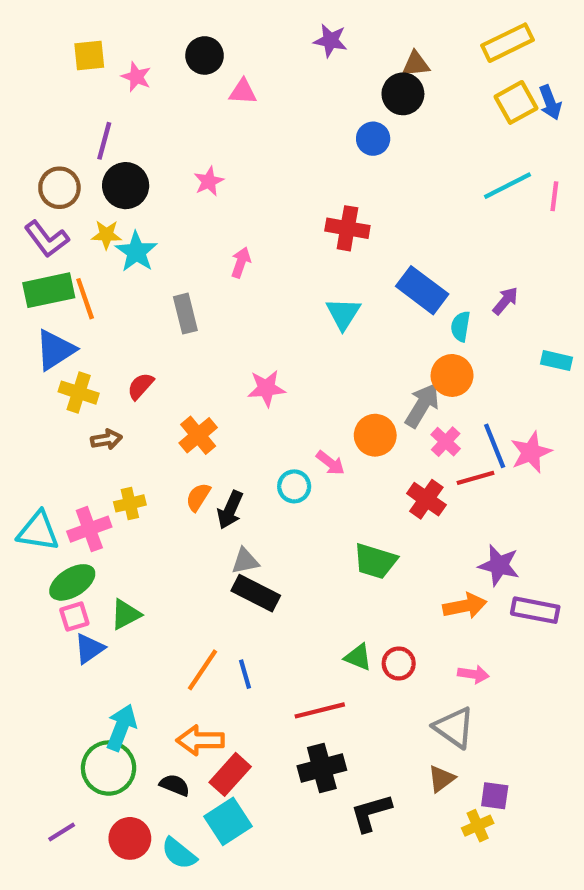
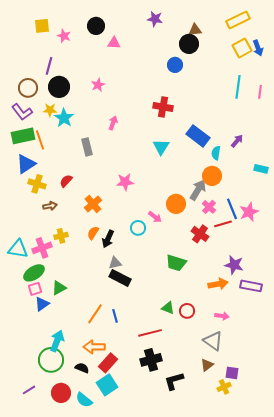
cyan line: (507, 186) -> (238, 87), turned -55

